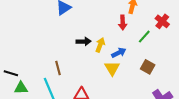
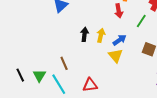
black arrow: (84, 41) -> (85, 34), turned -72
black line: (11, 73) -> (20, 75), turned 56
green triangle: (21, 88) -> (39, 76), moved, turned -48

